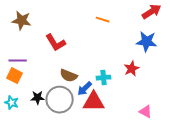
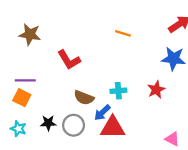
cyan cross: (104, 78) -> (118, 91), moved
gray circle: (60, 100) -> (74, 125), size x0.7

